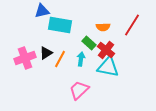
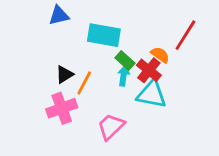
cyan rectangle: (60, 25) -> (104, 35), moved
orange semicircle: (103, 27) -> (160, 55), moved, turned -144
pink cross: (25, 58) -> (62, 108), moved
cyan arrow: (81, 59) -> (124, 76), moved

